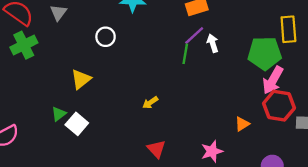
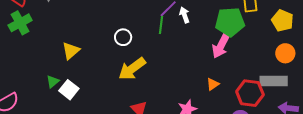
white circle: (106, 37) -> (123, 37), moved
pink arrow: (273, 80) -> (221, 46), moved
yellow arrow: (150, 103) -> (132, 69), size x2.0
red hexagon: (279, 106) -> (250, 93), moved

